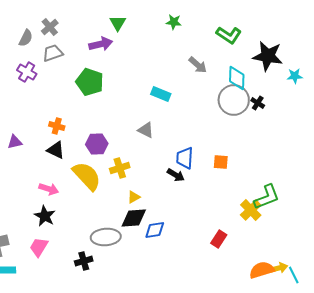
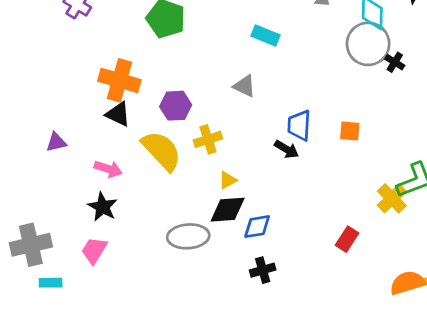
black cross: (258, 103) -> (395, 62), moved
orange cross: (57, 126) -> (119, 80), size x1.8
purple triangle: (15, 142) -> (56, 142), moved
black cross: (84, 261) -> (263, 270), moved

